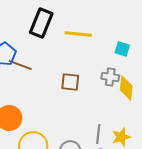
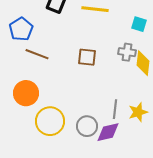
brown line: (20, 65) -> (37, 54), moved

